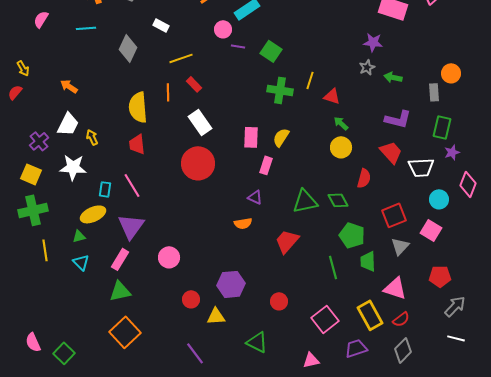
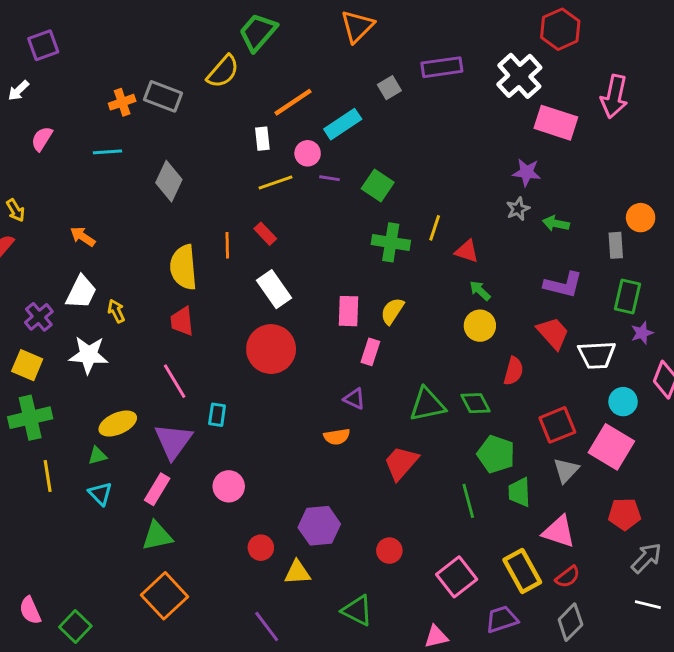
white rectangle: (161, 25) -> (262, 139), moved, turned 56
yellow line: (181, 58) -> (275, 183), moved
cyan rectangle: (105, 189) -> (217, 415), moved
pink square: (431, 230) -> (611, 447), size x1.4

